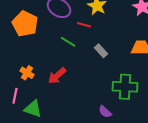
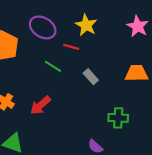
green cross: (125, 87) -> (118, 118), size x0.7

